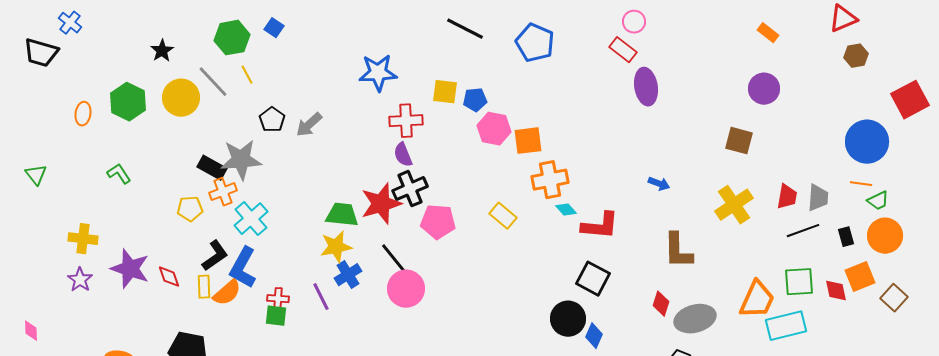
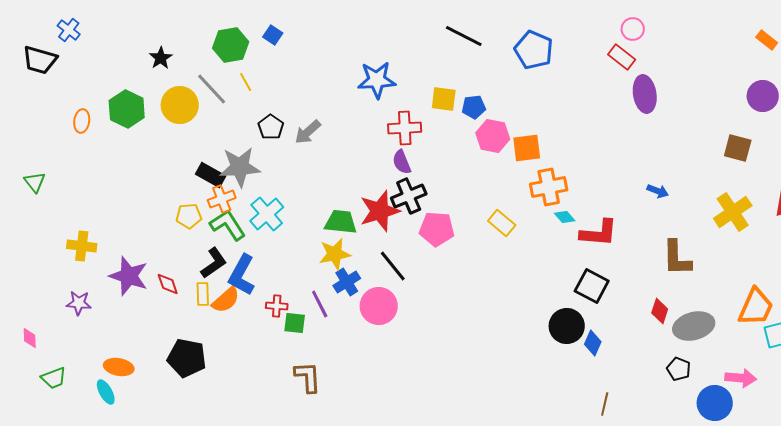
green L-shape: (119, 174) -> (228, 225), moved, size x1.5
cyan cross: (251, 219) -> (267, 214), moved
purple star: (80, 280) -> (79, 303), moved, turned -30
pink circle: (406, 289) -> (379, 306), moved
green square: (276, 316) -> (295, 323), moved

